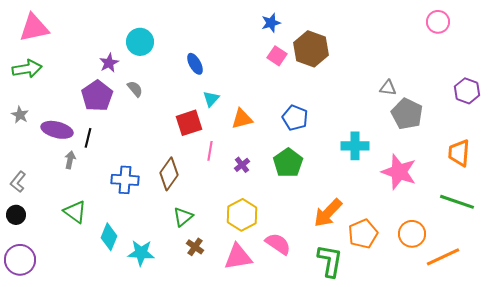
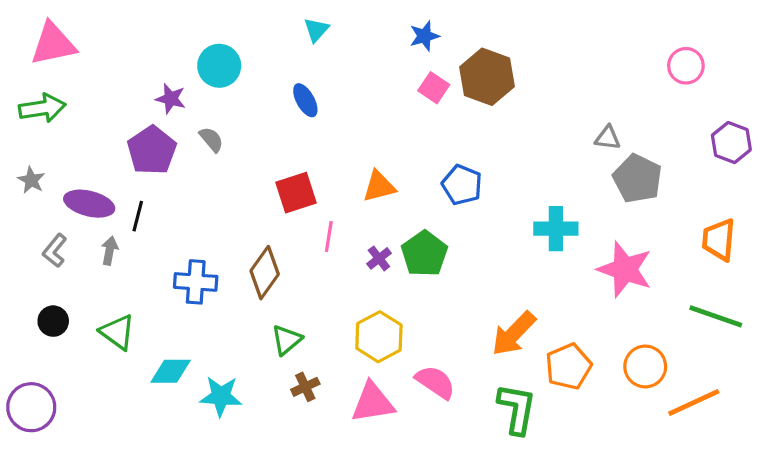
pink circle: (438, 22) -> (686, 66), moved
purple star: (109, 63) -> (171, 99), turned -30
cyan triangle: (211, 99) -> (316, 30), moved
green pentagon: (288, 163) -> (424, 254), moved
gray L-shape: (18, 182) -> (55, 251), moved
black circle: (16, 215) -> (53, 321), moved
cyan diamond: (109, 237) -> (171, 371), turned 68
brown cross: (195, 247) -> (305, 387), turned 30

